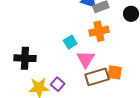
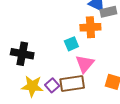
orange cross: (99, 31) -> (90, 27), moved
brown rectangle: (97, 77) -> (72, 84), moved

